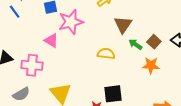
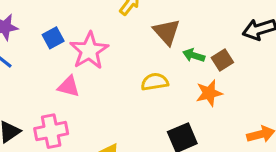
brown square: (154, 42) -> (222, 60), moved, turned 32
orange star: (151, 65) -> (209, 93), moved

